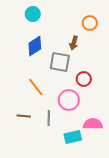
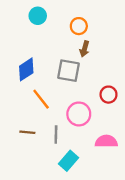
orange circle: (90, 23) -> (79, 26), moved
blue diamond: (35, 46) -> (26, 69), moved
red circle: (84, 79) -> (108, 95), moved
cyan rectangle: (73, 137) -> (69, 161), moved, turned -36

